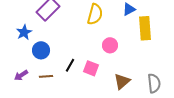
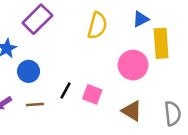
pink circle: (110, 45) -> (133, 65), moved, size x1.5
brown triangle: (122, 81) -> (132, 111), turned -48

